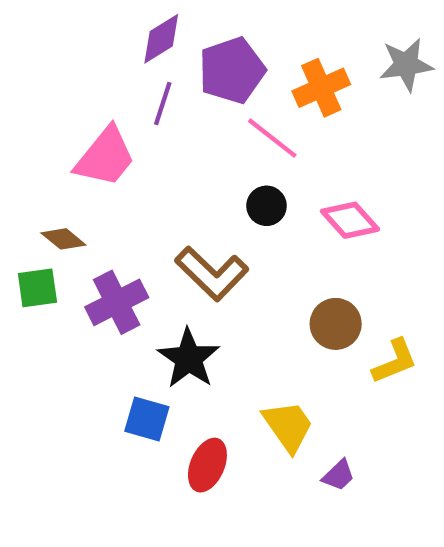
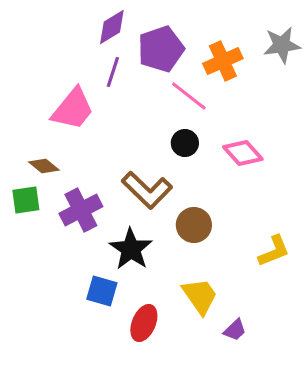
brown circle: (336, 324) -> (194, 225), moved

